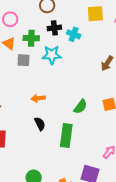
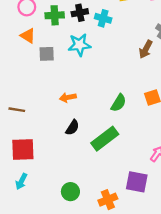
green cross: (31, 38) -> (55, 15), moved
black semicircle: (40, 124) -> (72, 128), turned 64
green rectangle: (66, 136) -> (105, 139), turned 50

